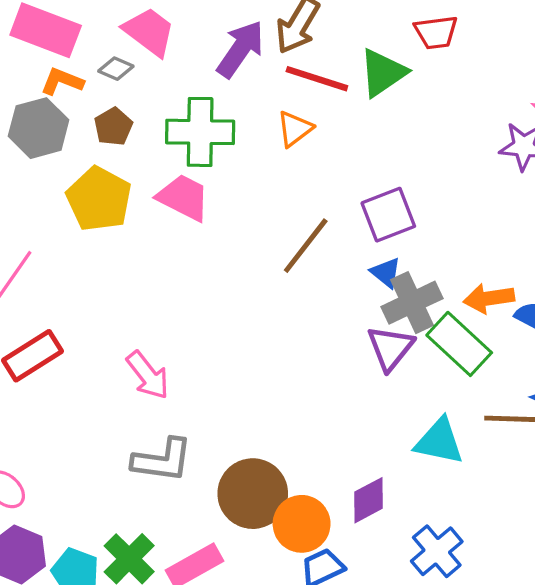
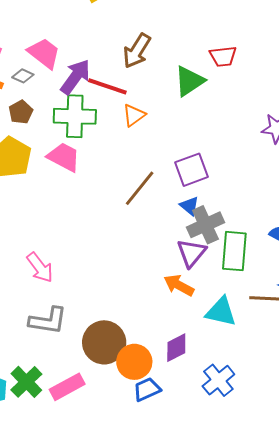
purple arrow: (240, 49) -> (75, 77), moved
red line: (317, 79) -> (107, 86), moved
orange arrow: (489, 298) -> (179, 285), moved, turned 36
green rectangle: (459, 344) -> (234, 251), turned 51

